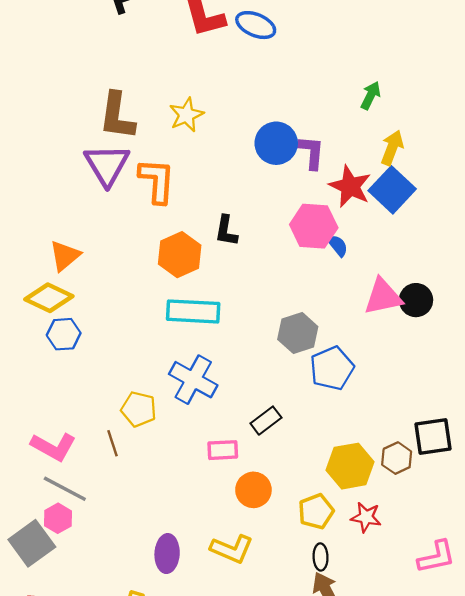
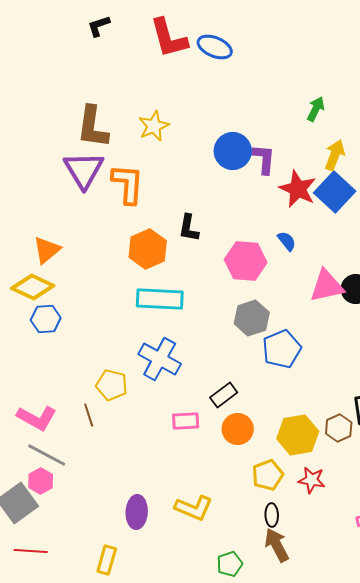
pink hexagon: (314, 226) -> (246, 261), moved
orange circle: (253, 490) -> (238, 429), moved

